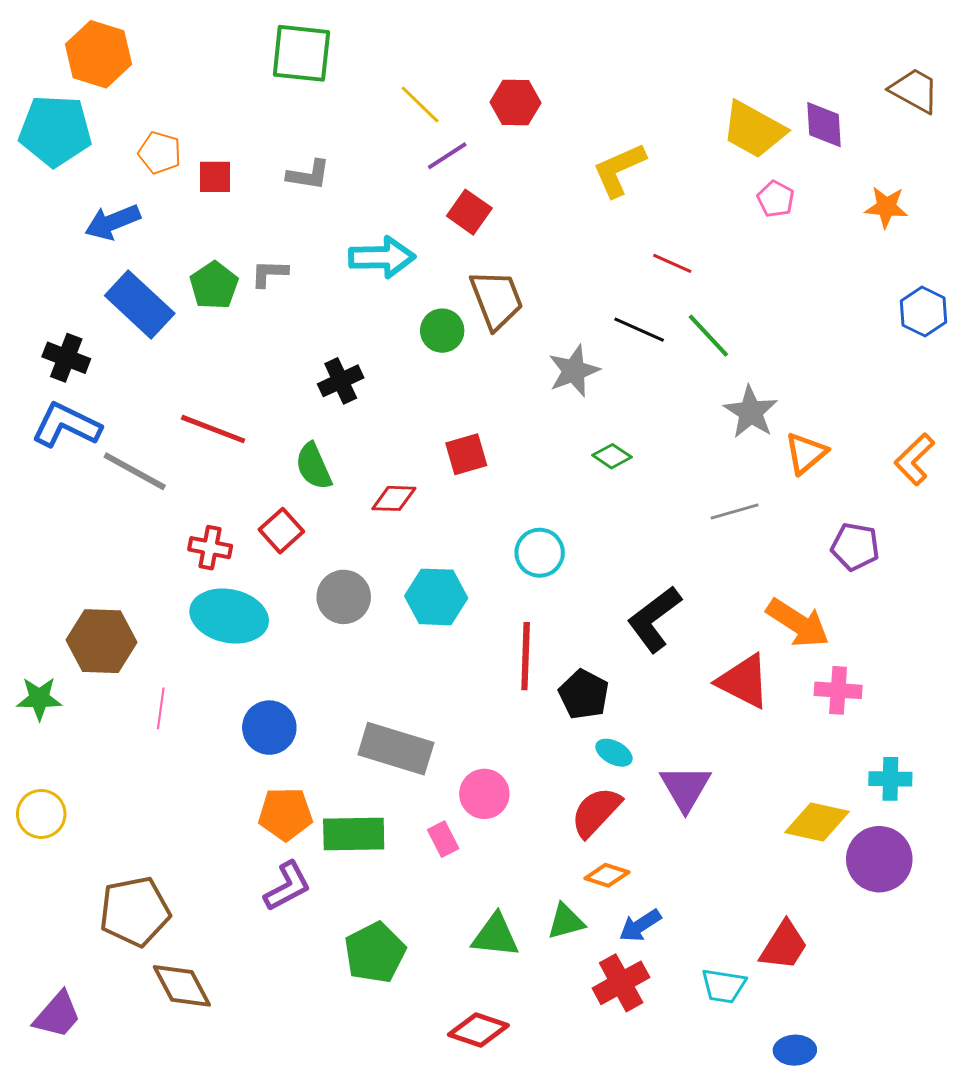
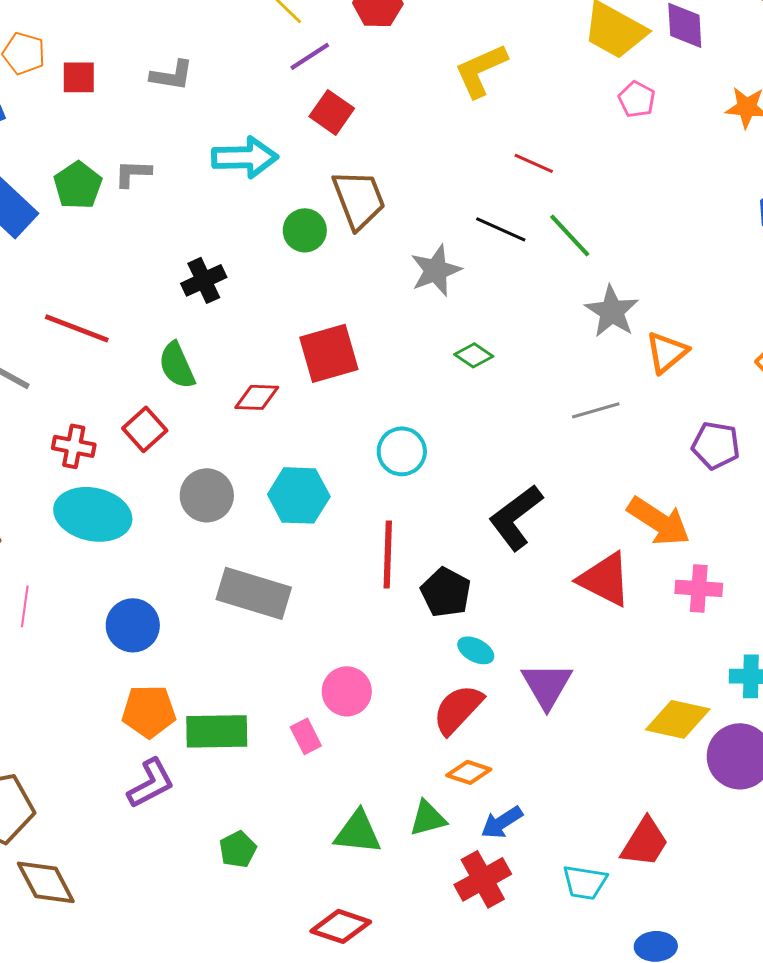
red square: (466, 454) -> (329, 353), size x1.4
gray rectangle: (396, 749) -> (254, 593), moved
green pentagon: (375, 953) -> (238, 849), size x0.6

